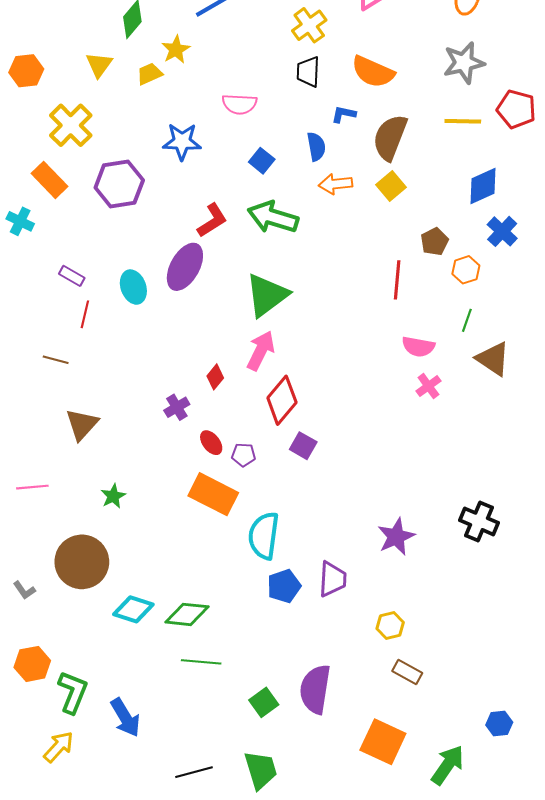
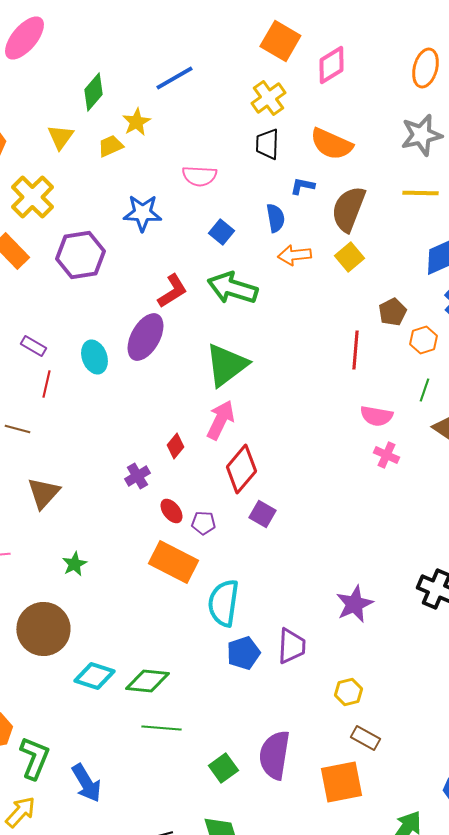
pink cross: (428, 386) -> (386, 455), turned -30
orange square: (383, 742) -> (341, 782), moved, turned -36

